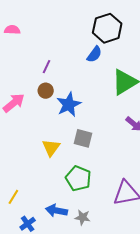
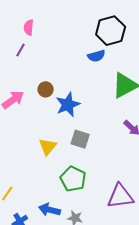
pink semicircle: (12, 30) -> (29, 27), moved, turned -91
blue semicircle: (94, 54) -> (96, 56), turned 36
purple line: (46, 67) -> (20, 50), moved

